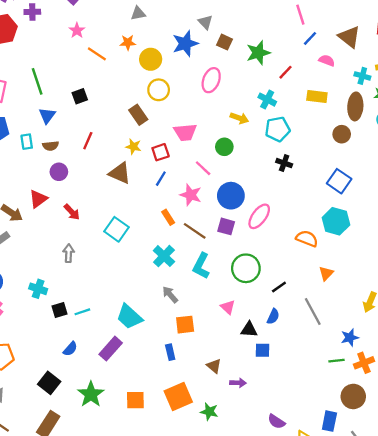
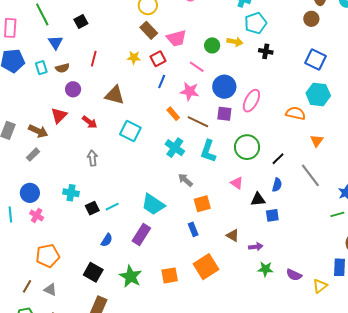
brown rectangle: (138, 115) -> (149, 30), moved
yellow arrow: (239, 118) -> (235, 42), moved
brown triangle: (120, 173) -> (115, 95), moved
green star: (209, 412) -> (265, 269), moved

